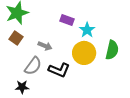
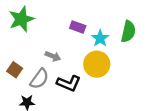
brown square: (16, 38) -> (15, 70), moved
green semicircle: (112, 50) -> (128, 32), moved

